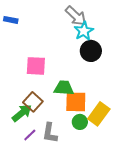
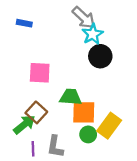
blue rectangle: (11, 20) -> (24, 23), moved
purple line: (30, 135) -> (33, 149), turned -48

